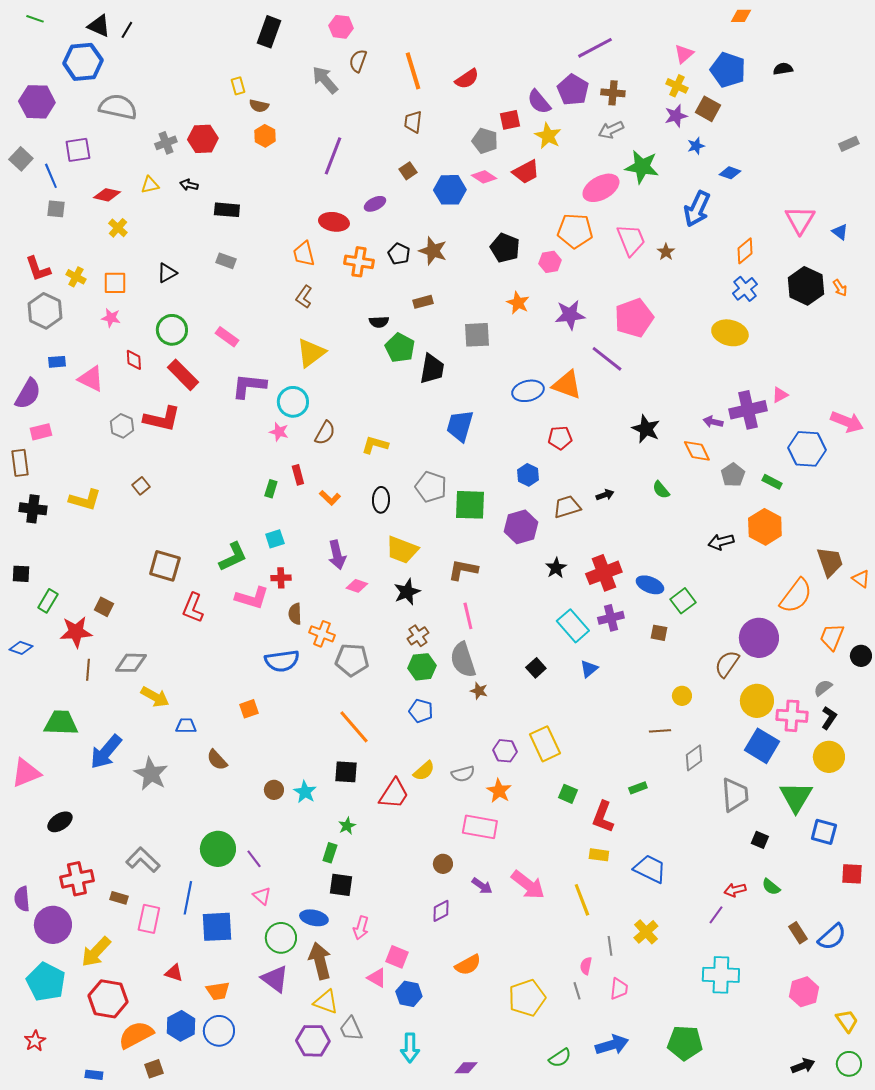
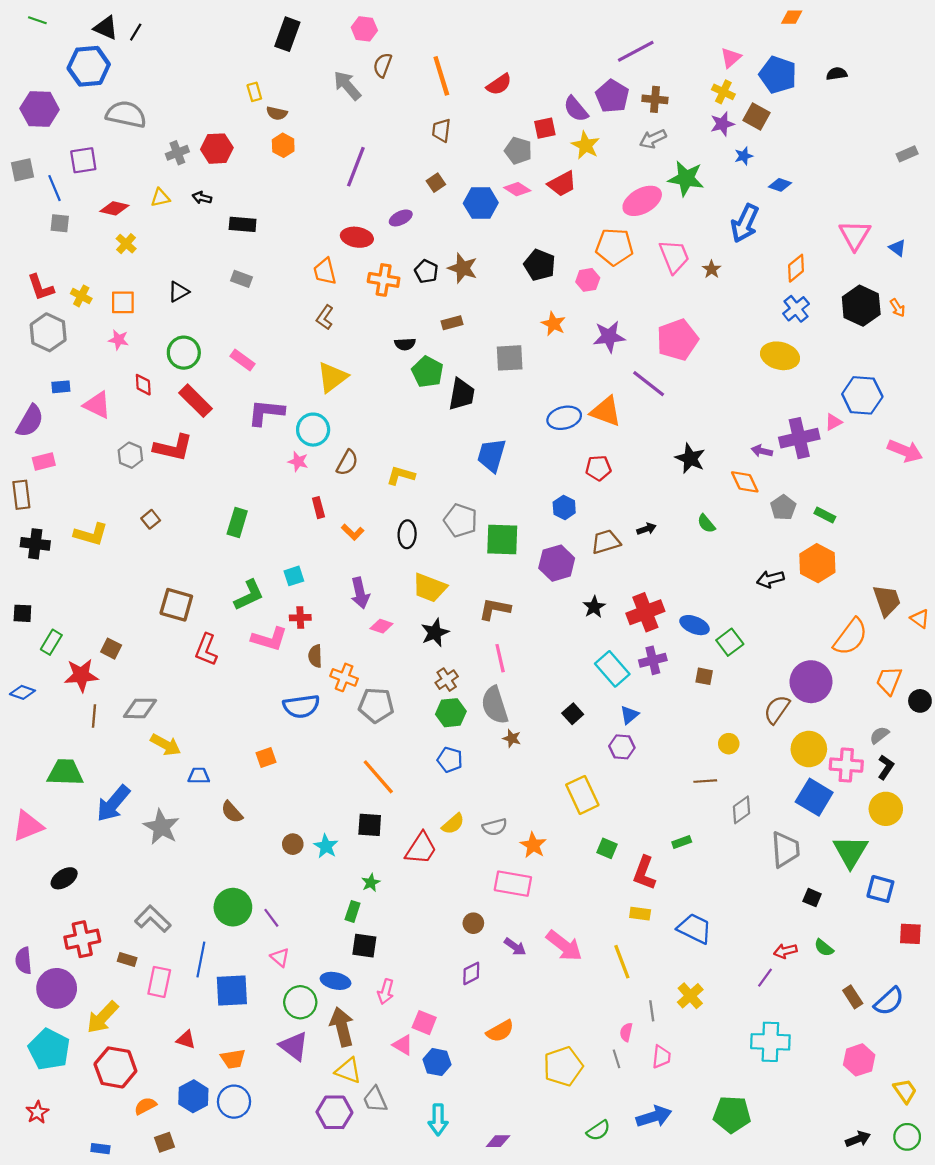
gray square: (21, 159) -> (22, 170), turned 35
blue hexagon: (807, 449) -> (862, 395), moved
green rectangle: (271, 489) -> (237, 522), moved, size x1.5
purple hexagon: (505, 751) -> (622, 747), moved
orange semicircle: (136, 1035) -> (145, 1106), size x0.6

